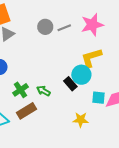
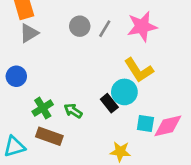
gray line: (64, 28) -> (105, 29), turned -40
yellow L-shape: (91, 58) -> (139, 70), turned -110
brown rectangle: (27, 111) -> (49, 136), turned 48

